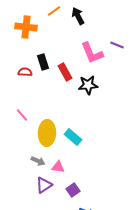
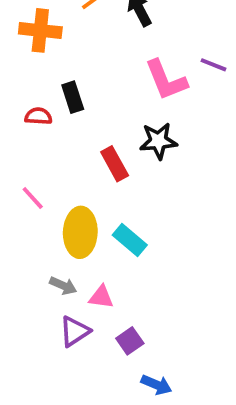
red rectangle: (65, 72) -> (115, 164), moved

